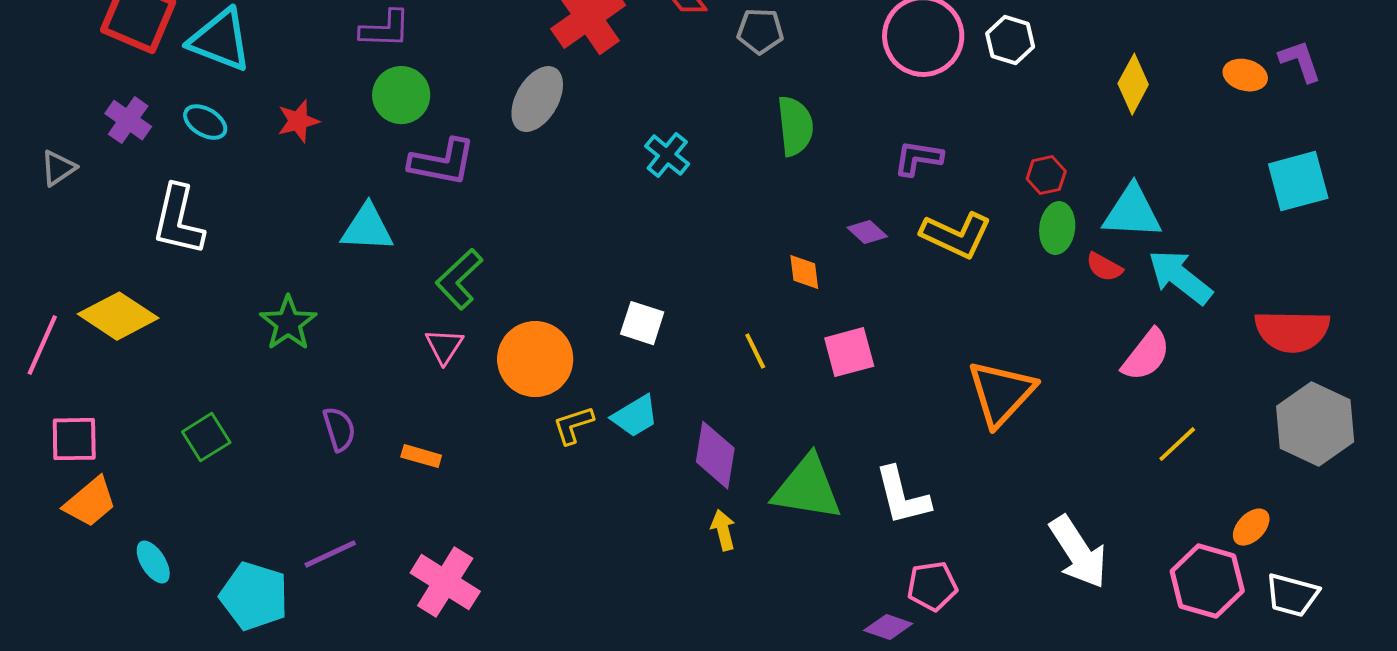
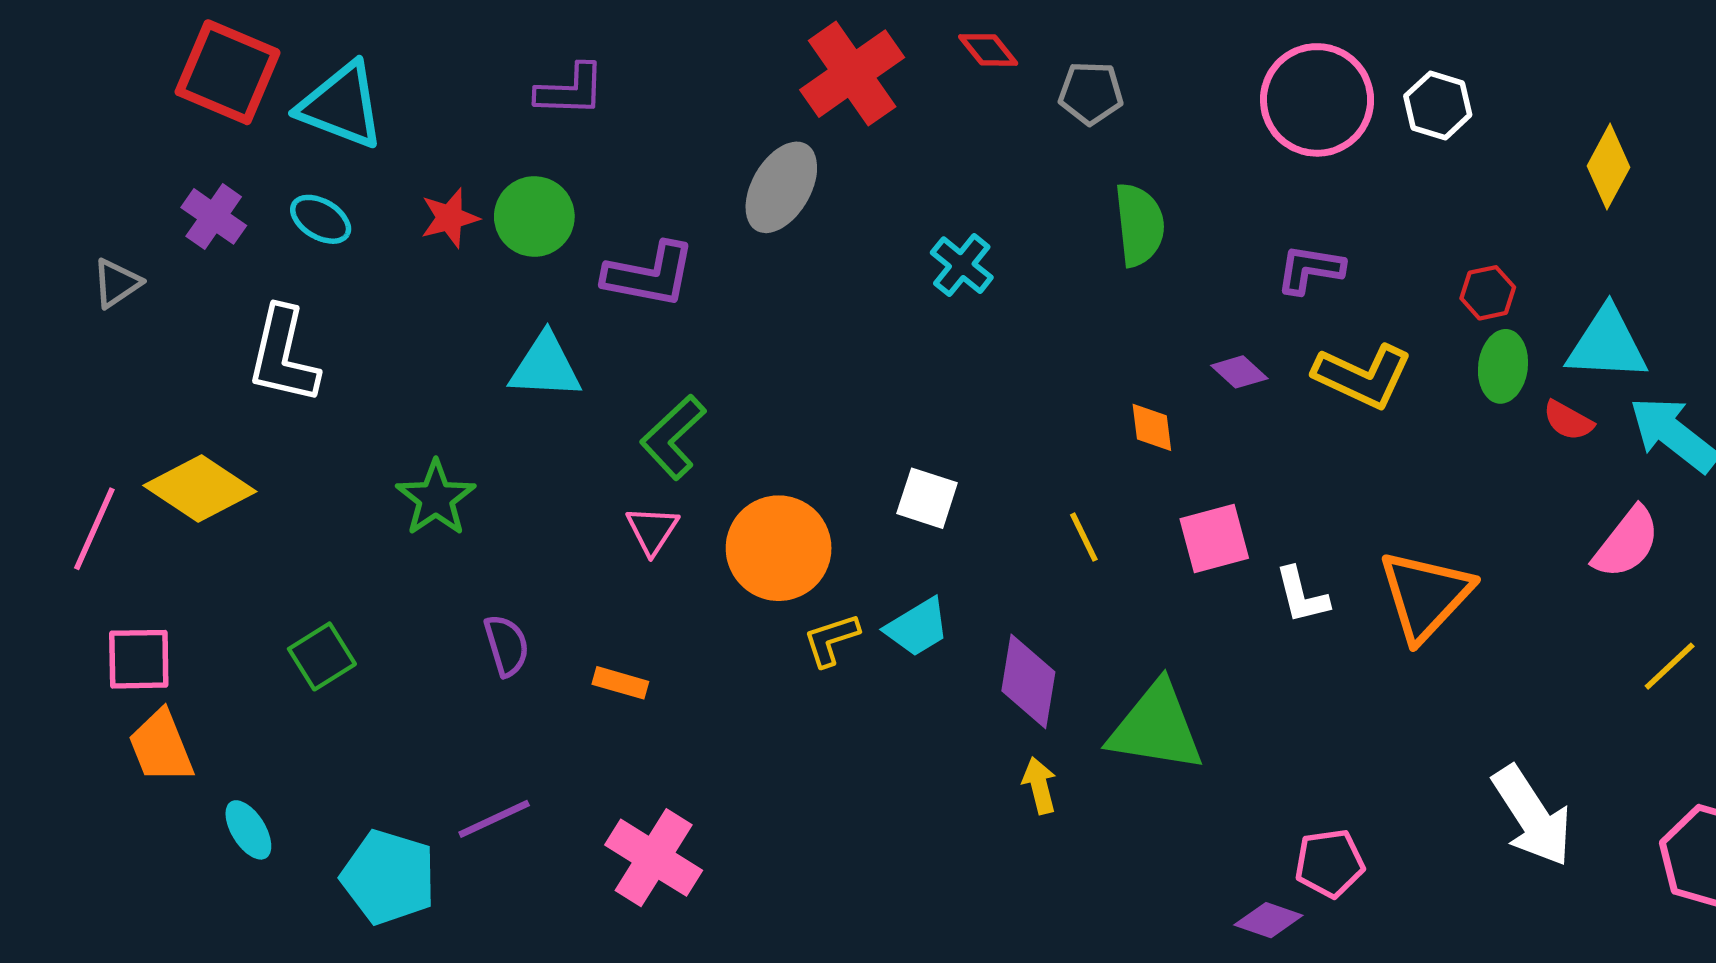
green circle: (401, 95) -> (534, 216), moved
white L-shape: (902, 496) -> (1302, 595), moved, size x0.7
orange trapezoid: (90, 502) -> (161, 747), turned 108

